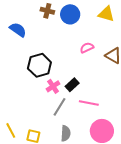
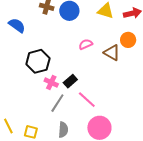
pink cross: (53, 86) -> (51, 82), turned -32
pink line: (89, 103) -> (87, 100), turned 30

